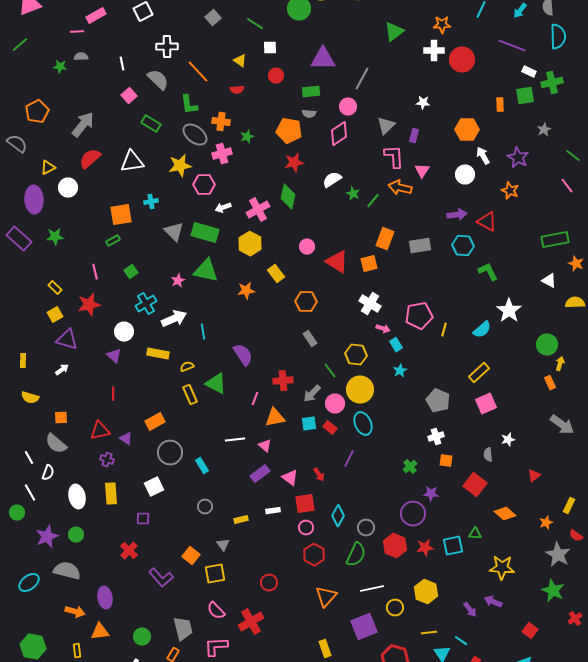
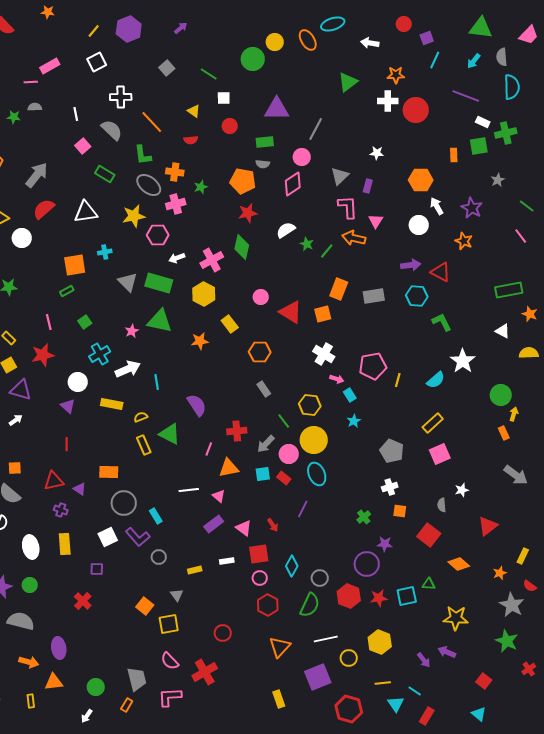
orange rectangle: (155, 422) -> (109, 472), turned 30
red triangle: (534, 476) -> (488, 526), size x1.5
purple L-shape: (161, 578) -> (138, 537), moved

